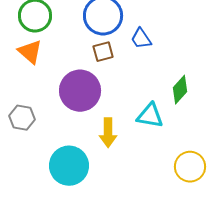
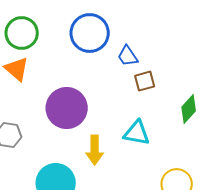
brown square: (103, 52) -> (145, 81), moved
green diamond: (180, 90) -> (189, 109), moved

